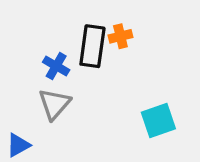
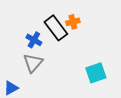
black rectangle: (92, 46) -> (56, 28), turned -45

